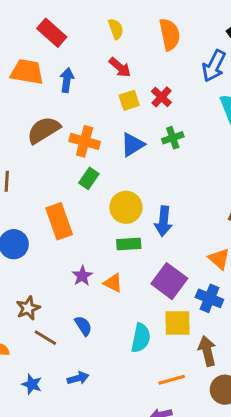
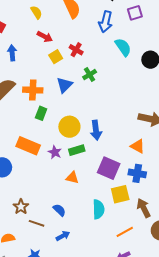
orange rectangle: (59, 221) -> (28, 146), turned -35
purple star: (82, 276) -> (55, 152), moved
blue arrow: (78, 378) -> (63, 236), moved

